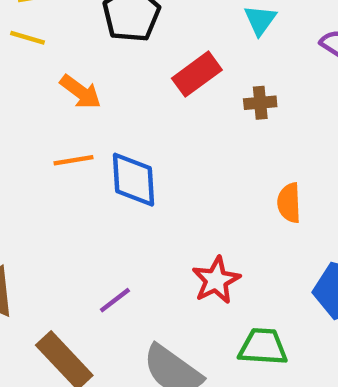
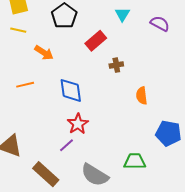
brown cross: (260, 103) -> (116, 65), moved
orange line: (74, 160) -> (25, 85), moved
red star: (216, 280) -> (78, 124), moved

